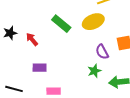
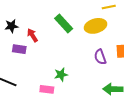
purple rectangle: (40, 68) -> (19, 49), moved
green star: (94, 71) -> (61, 75), moved

